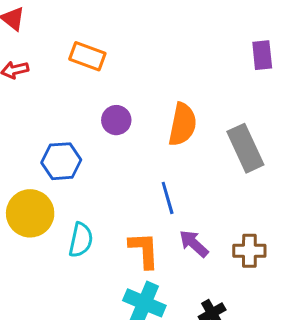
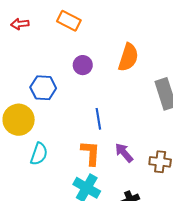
orange semicircle: (183, 124) -> (128, 57), moved
blue line: (168, 198) -> (98, 119), moved
cyan semicircle: (81, 240) -> (39, 154), moved

